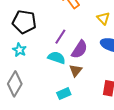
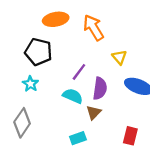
yellow triangle: (103, 18) -> (119, 57), moved
purple semicircle: (79, 49) -> (100, 88), turned -30

